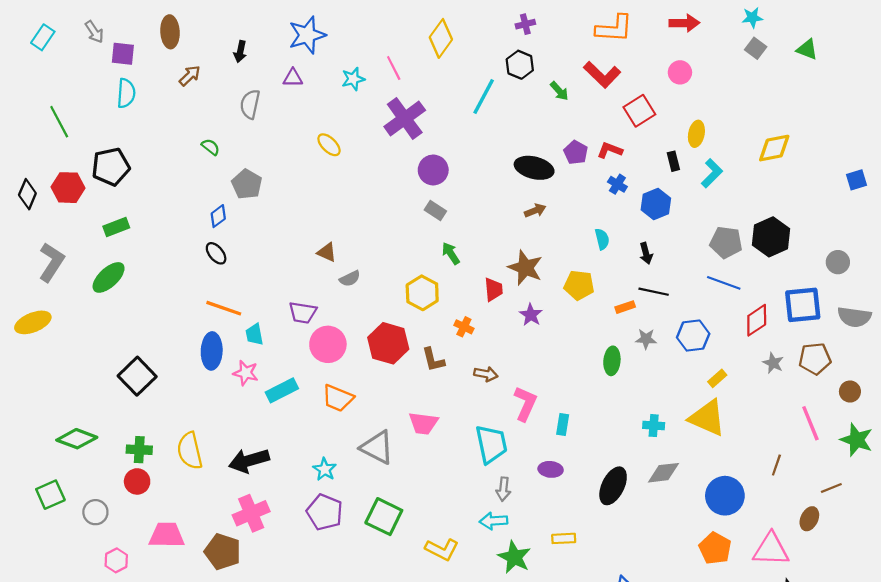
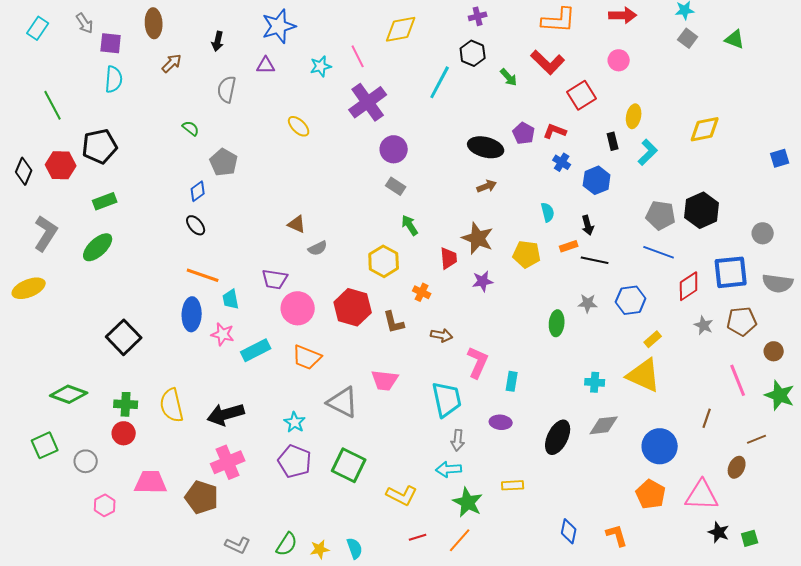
yellow diamond: (441, 38) -> (401, 29), turned 44
orange rectangle: (625, 307) -> (569, 246), moved
purple star: (531, 315) -> (483, 281), turned 30

